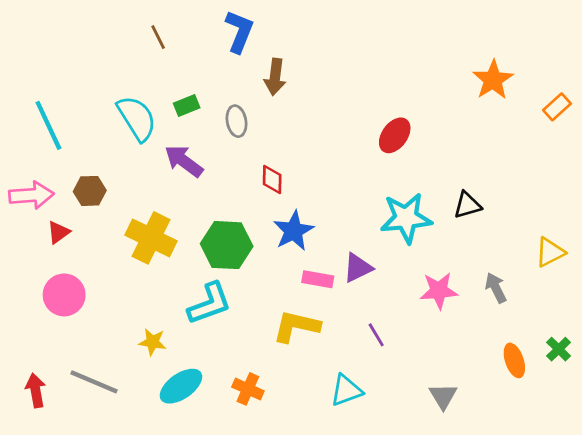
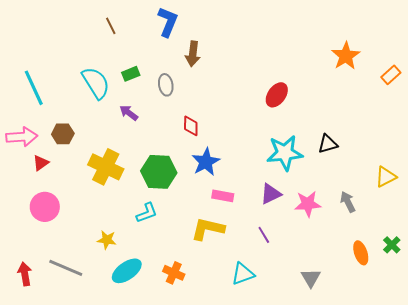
purple arrow: (184, 161) -> (129, 113), size x0.7
purple triangle: (358, 268) -> (271, 194), moved
cyan L-shape: (209, 303) -> (147, 213), size x0.7

